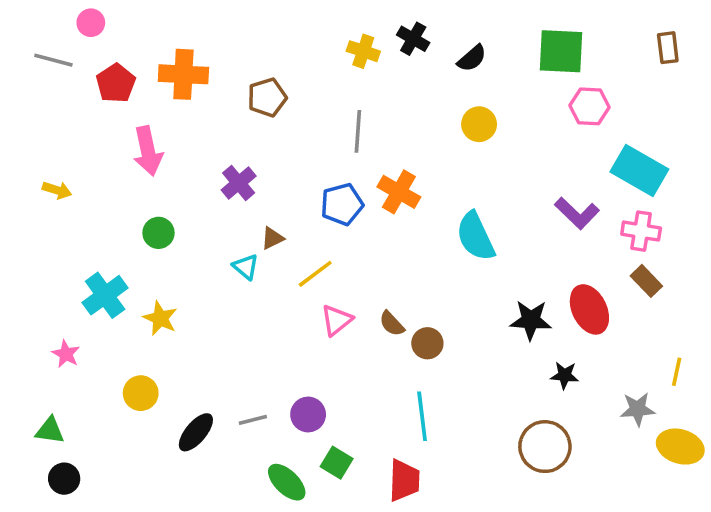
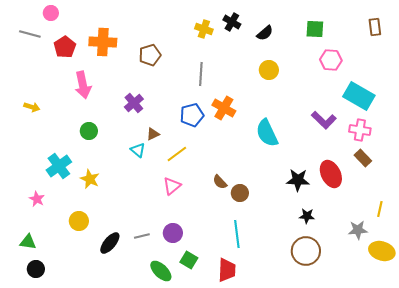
green square: (561, 51) -> (315, 29), size x0.7
pink triangle: (337, 320) -> (172, 186), moved
black star: (565, 375) -> (307, 216), moved

